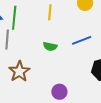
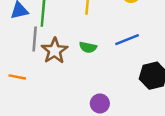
brown star: (19, 71) -> (55, 51), moved

